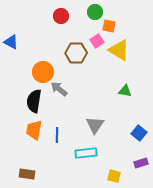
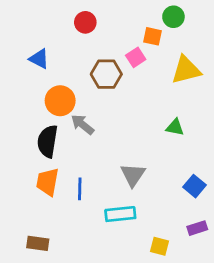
green circle: (95, 12) -> (173, 17), moved
blue triangle: (11, 42) -> (39, 59), moved
yellow triangle: (119, 50) -> (186, 70), moved, turned -45

